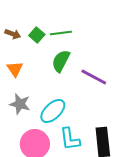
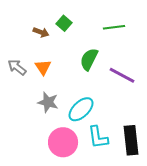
green line: (61, 33) -> (114, 27), moved
green square: (37, 35) -> (64, 23), moved

